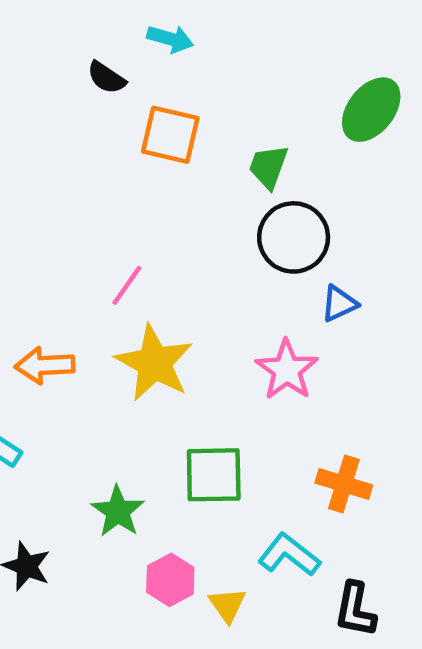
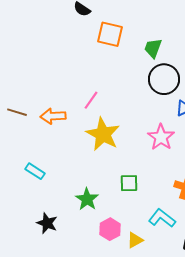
orange arrow: (45, 365) -> (53, 116), moved
green square: (214, 475) -> (129, 183), size x0.7
yellow triangle: (227, 605) -> (135, 240), turned 36

